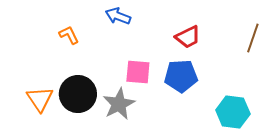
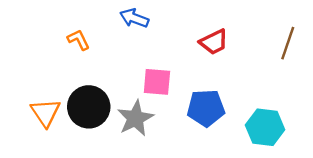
blue pentagon: (181, 76) -> (206, 108), moved

